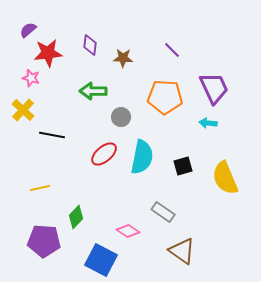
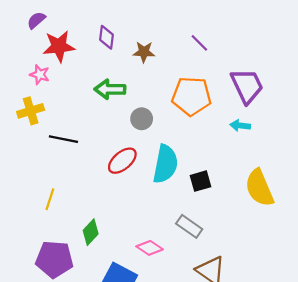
yellow cross: (23, 110) -> (31, 111), turned 30
black square: (183, 166) -> (201, 181), moved
yellow line: (40, 188) -> (50, 199), turned -60

